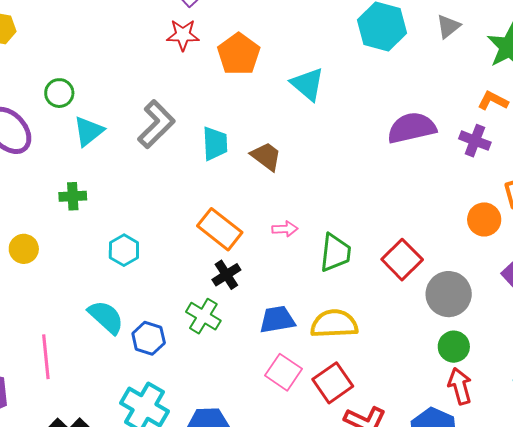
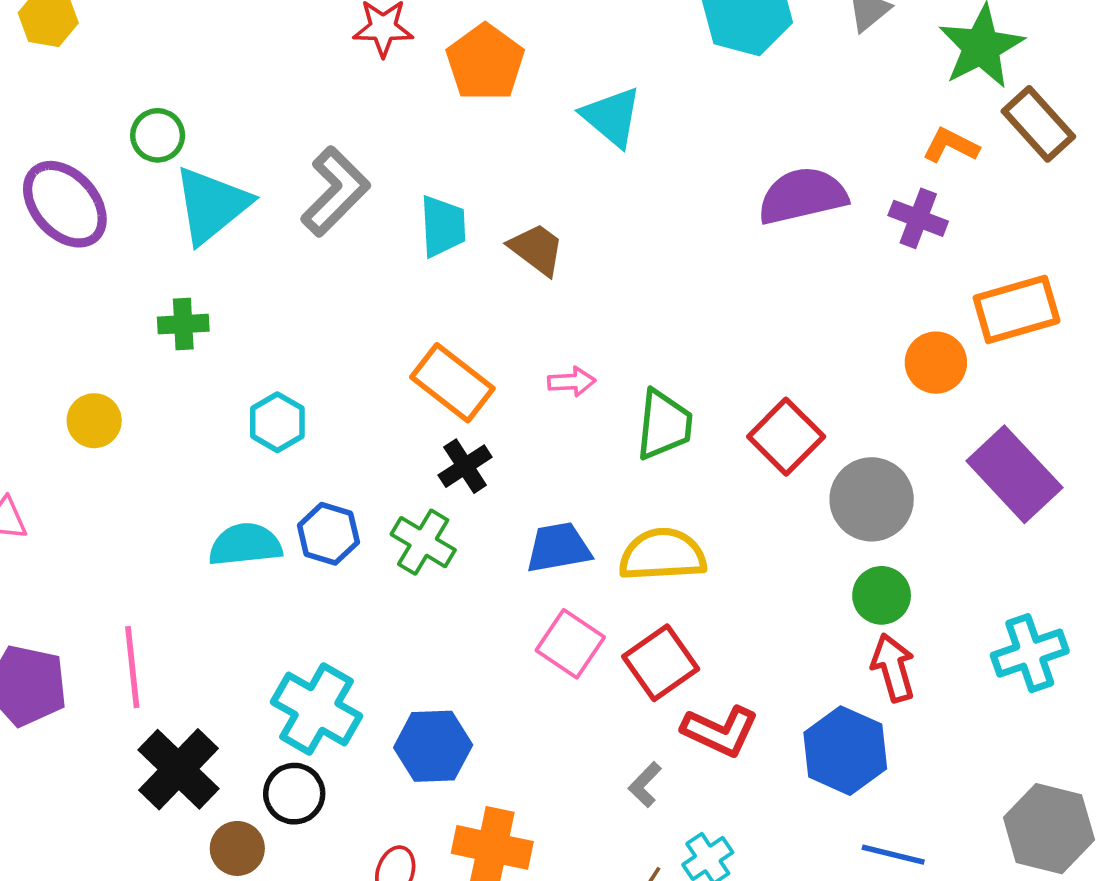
cyan triangle: (89, 131) -> (212, 205), size x1.4
cyan semicircle: (106, 317) -> (245, 545), turned -48
blue hexagon: (149, 338) -> (328, 534), moved
pink line: (46, 357) -> (132, 667), moved

